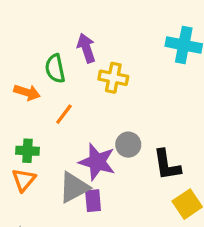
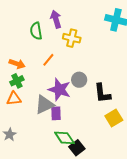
orange arrow: (27, 92) -> (17, 64), moved
orange line: (64, 114) -> (48, 60), moved
green cross: (28, 151) -> (17, 81), turned -32
orange triangle: (24, 180) -> (14, 99), turned 42

